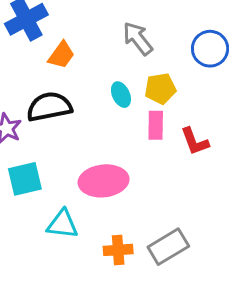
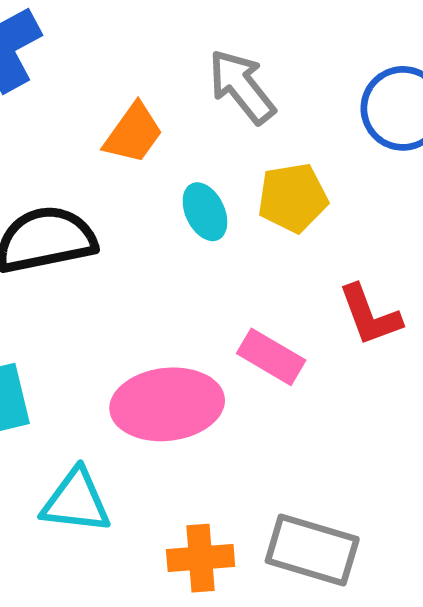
orange trapezoid: (61, 55) -> (133, 133), moved
pink rectangle: (156, 125) -> (271, 357), moved, turned -60
gray rectangle: (168, 247) -> (312, 550), turned 48

